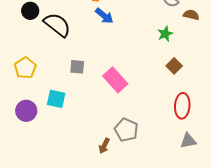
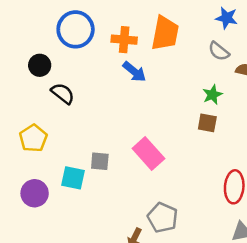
black semicircle: (57, 25) -> (63, 93), moved, size x0.7
brown square: (174, 66) -> (207, 123), moved, turned -35
gray square: (77, 67) -> (100, 161), moved

